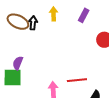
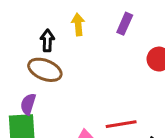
brown ellipse: (18, 22) -> (45, 70), moved

